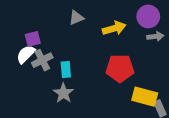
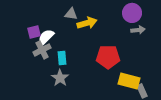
gray triangle: (76, 18) -> (71, 14), turned 32
yellow arrow: (114, 28) -> (87, 23), moved
white semicircle: (26, 54) -> (46, 37), moved

